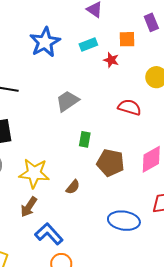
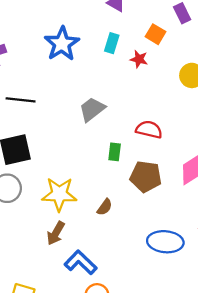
orange square: (127, 39) -> (155, 34), turned 36
cyan rectangle: (88, 44) -> (112, 43), turned -48
red semicircle: (129, 107) -> (149, 130), moved

